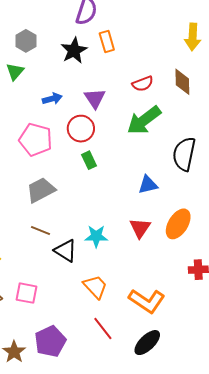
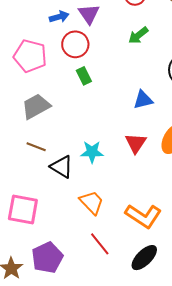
blue arrow: (52, 99) -> (59, 17), moved
green arrow: (144, 120) -> (138, 35), size x0.6
pink square: (26, 293) -> (23, 210), size x1.4

